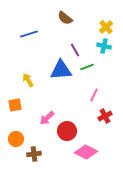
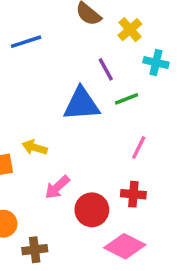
yellow cross: (106, 27) -> (130, 30), moved
yellow arrow: (28, 80) -> (35, 147), moved, turned -40
red cross: (105, 116) -> (133, 194), moved, turned 32

